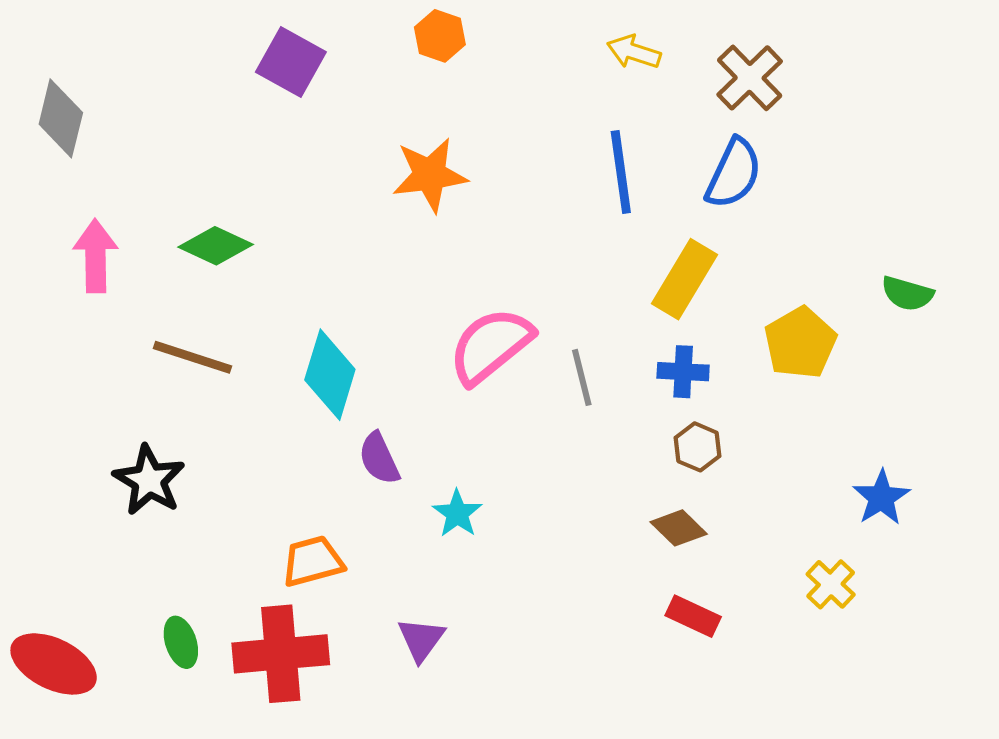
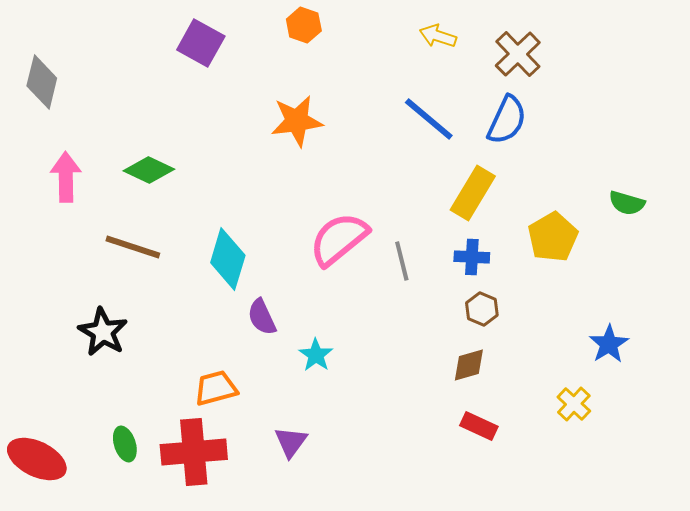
blue line: (621, 172) -> (429, 119), turned -42
brown diamond: (679, 528) -> (469, 365), turned -60

